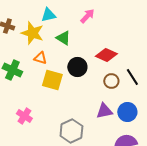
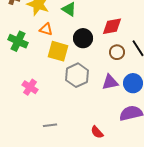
red diamond: (106, 55) -> (112, 26), turned -35
gray hexagon: (71, 131) -> (77, 75), moved

